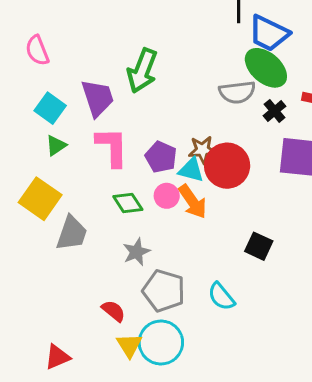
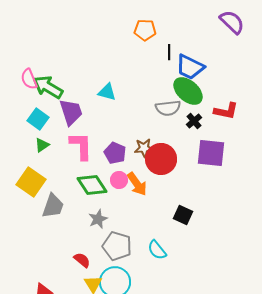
green arrow: (142, 71) -> (48, 87), moved, turned 100
cyan triangle: (191, 170) -> (107, 92), moved
green diamond: (128, 203) -> (92, 185), size x1.4

